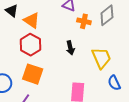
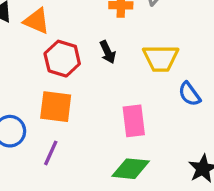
red hexagon: (30, 45) -> (62, 59), moved
yellow trapezoid: (101, 58) -> (161, 58), turned 125

